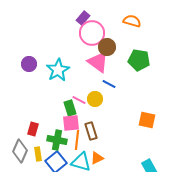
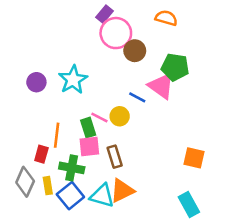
pink triangle: (98, 62) -> (161, 86), moved
purple circle: (29, 64) -> (36, 82), moved
orange square: (147, 120) -> (194, 158), moved
orange line: (77, 140) -> (57, 135), moved
orange triangle: (97, 158) -> (122, 191), size x1.5

